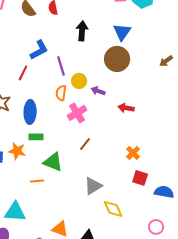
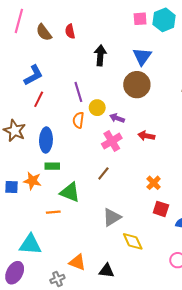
blue L-shape: (39, 50) -> (33, 75), moved
pink cross: (77, 113) -> (112, 141), moved

